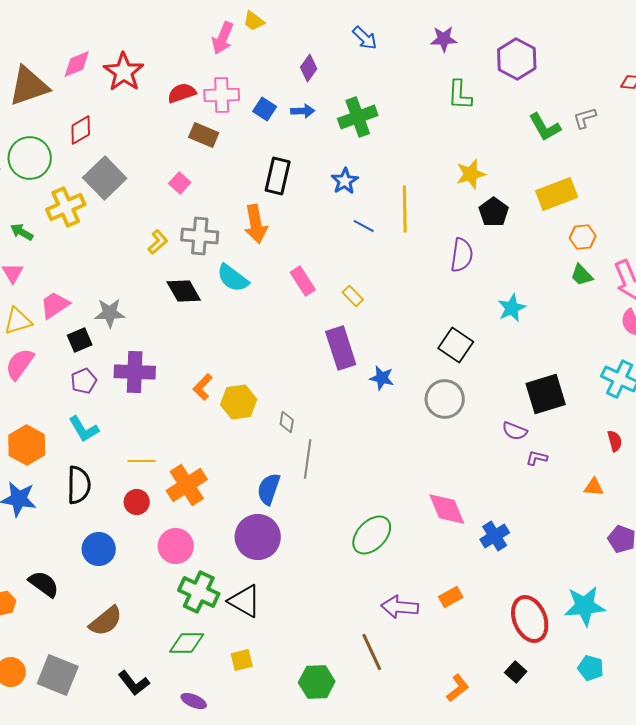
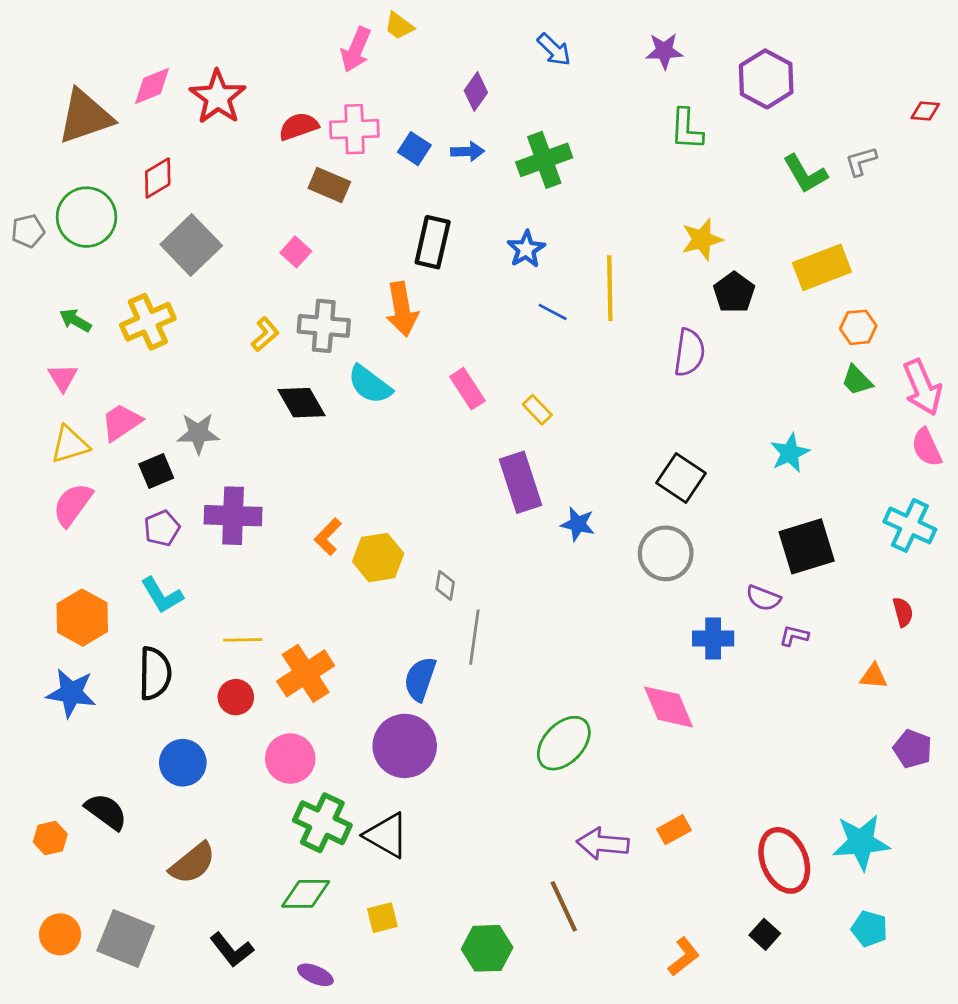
yellow cross: (66, 207) -> (148, 322), moved
cyan star: (512, 308) -> (790, 453), moved
blue cross: (495, 536) -> (713, 639), moved, turned 32

